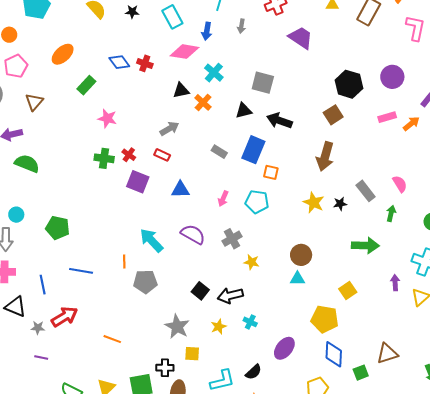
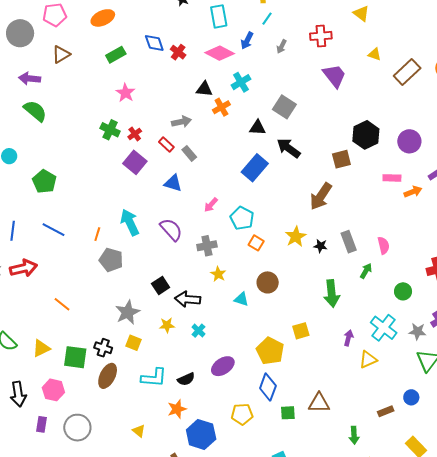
gray rectangle: (219, 152) -> (189, 153), moved
orange square: (271, 172) -> (256, 243), moved
green arrow: (365, 246) -> (332, 293), turned 64
cyan triangle: (297, 279) -> (241, 299), moved

